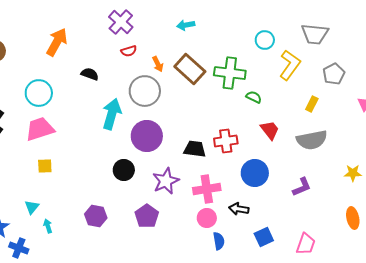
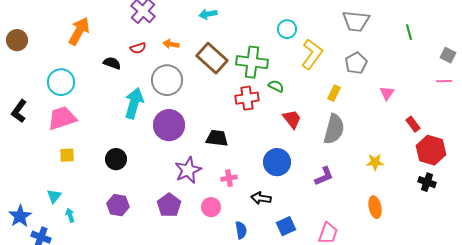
gray trapezoid: (315, 34) -> (356, 21), moved
red semicircle: (129, 51) -> (138, 48), moved
orange arrow: (158, 64) -> (171, 44), moved, turned 126
gray semicircle: (312, 140) -> (334, 129), turned -64
red cross: (226, 141) -> (247, 98), moved
black circle: (124, 170) -> (116, 159), moved
pink cross: (207, 189) -> (229, 178), size x0.6
pink circle: (207, 218) -> (211, 207), moved

